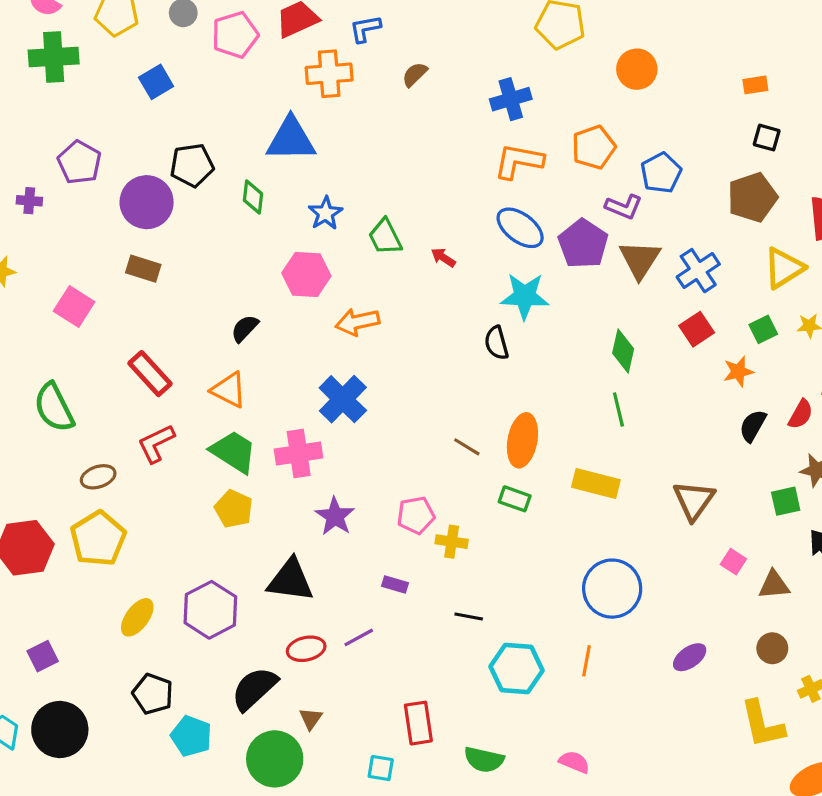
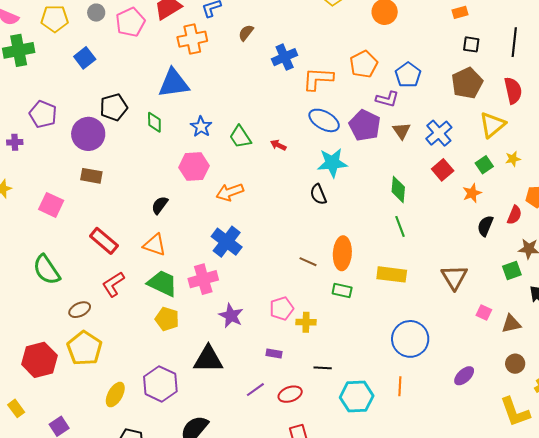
blue cross: (511, 99) -> (285, 57), moved
brown triangle: (640, 259) -> (401, 131), size x0.7
red ellipse: (306, 649) -> (290, 394), moved

